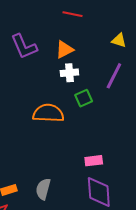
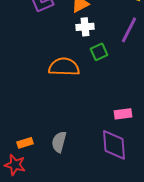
pink rectangle: (94, 161) -> (123, 114), moved

